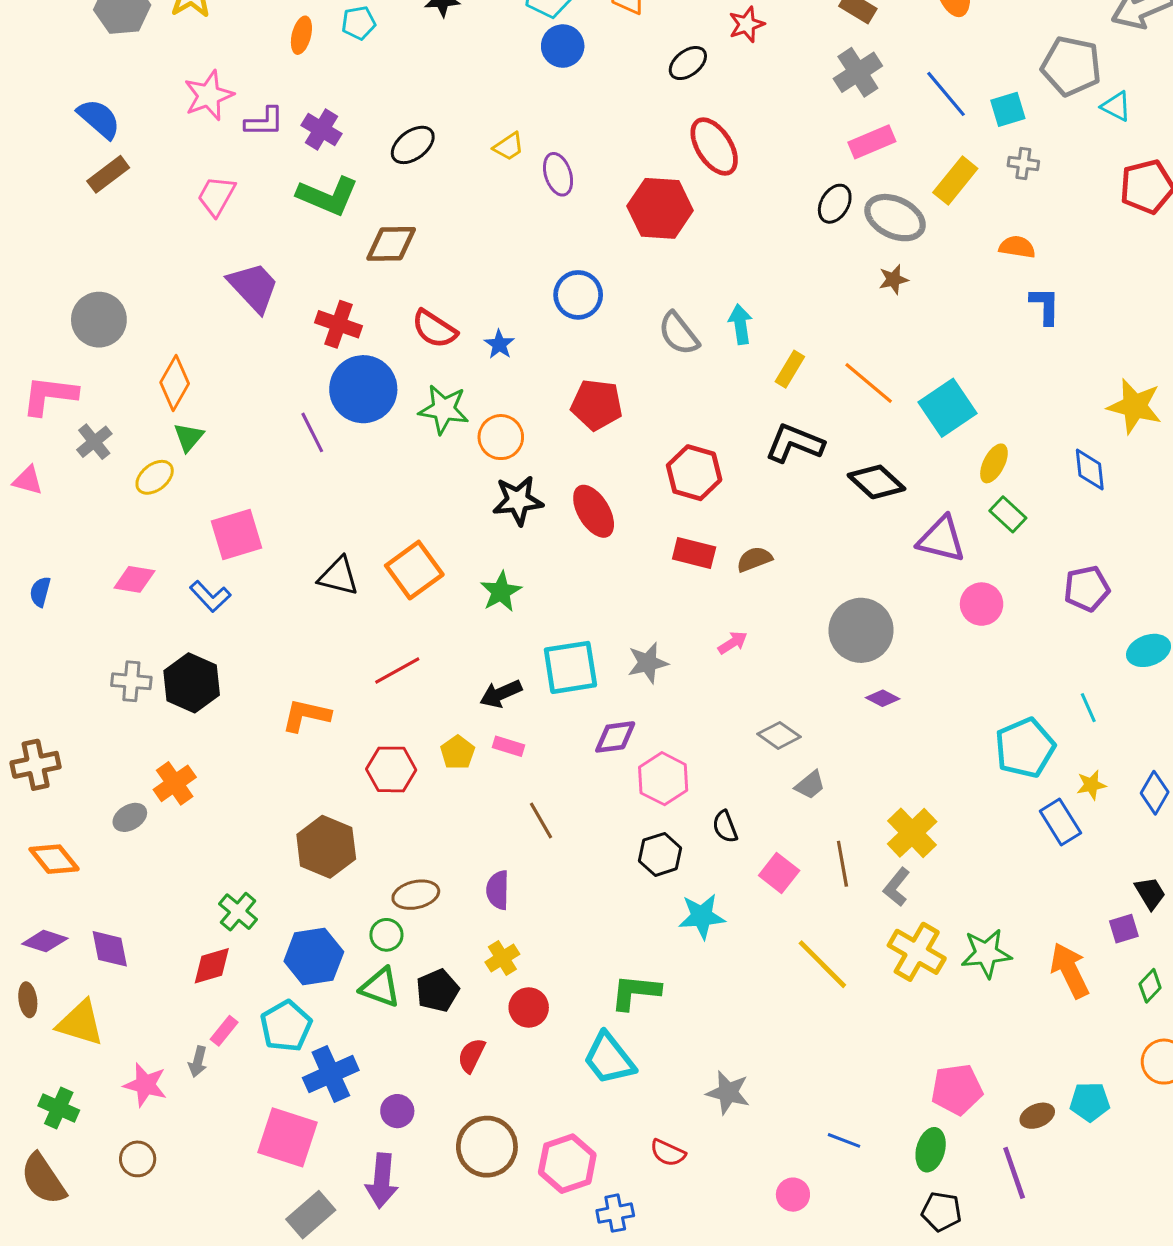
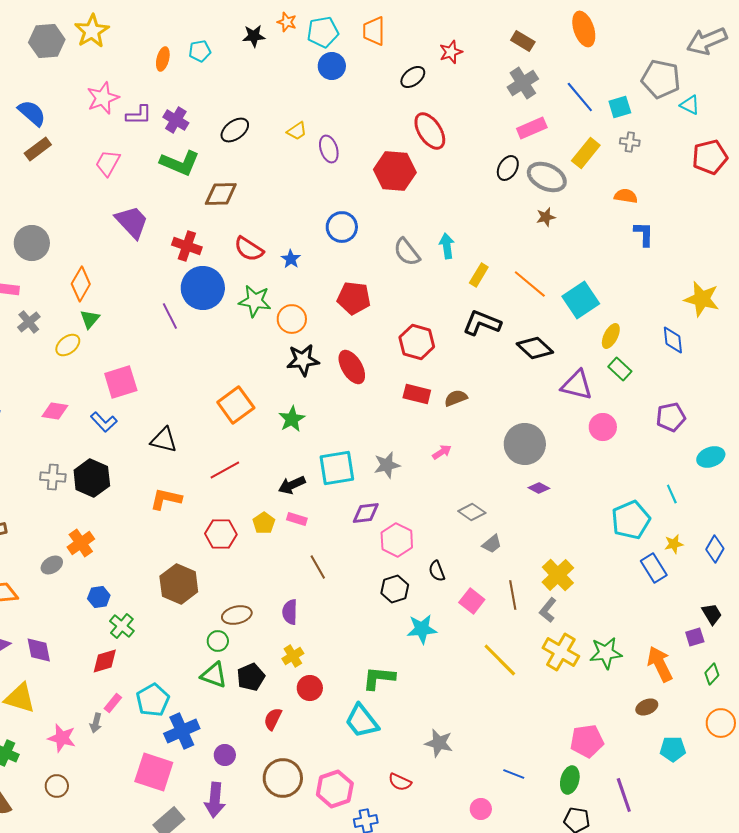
black triangle: (339, 576) -> (164, 440), moved
blue hexagon: (314, 956) -> (99, 597), moved, size x0.6
brown ellipse: (1037, 1116) -> (647, 707), moved

